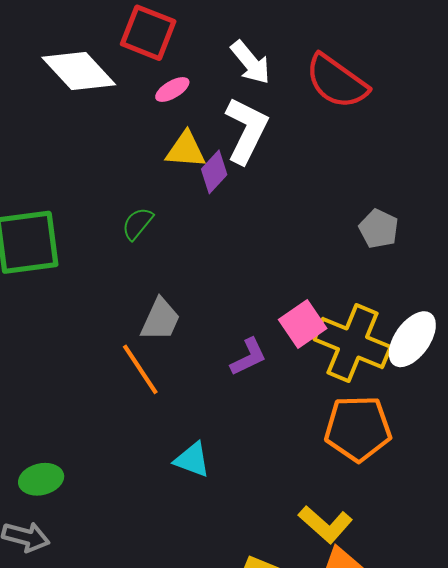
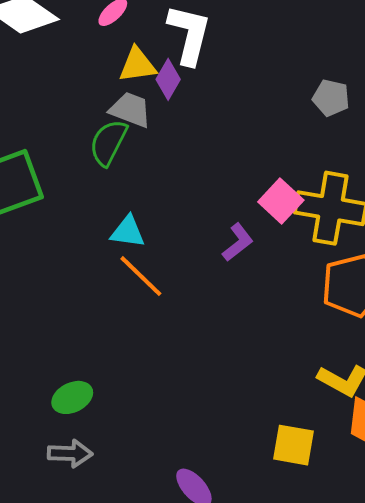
green semicircle: (138, 224) -> (108, 143), size x1.4
gray trapezoid: (160, 320) -> (130, 110), moved, turned -81
cyan triangle: (192, 460) -> (128, 232), moved

